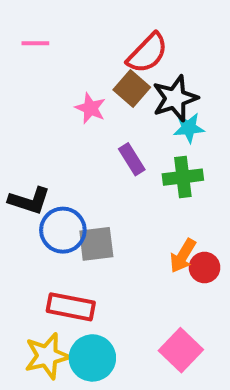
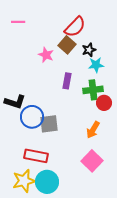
black star: (175, 98) -> (89, 50), size x0.6
purple rectangle: (132, 159) -> (67, 81), turned 42
red circle: (204, 267) -> (104, 103), moved
pink square: (181, 350) -> (92, 161), moved

